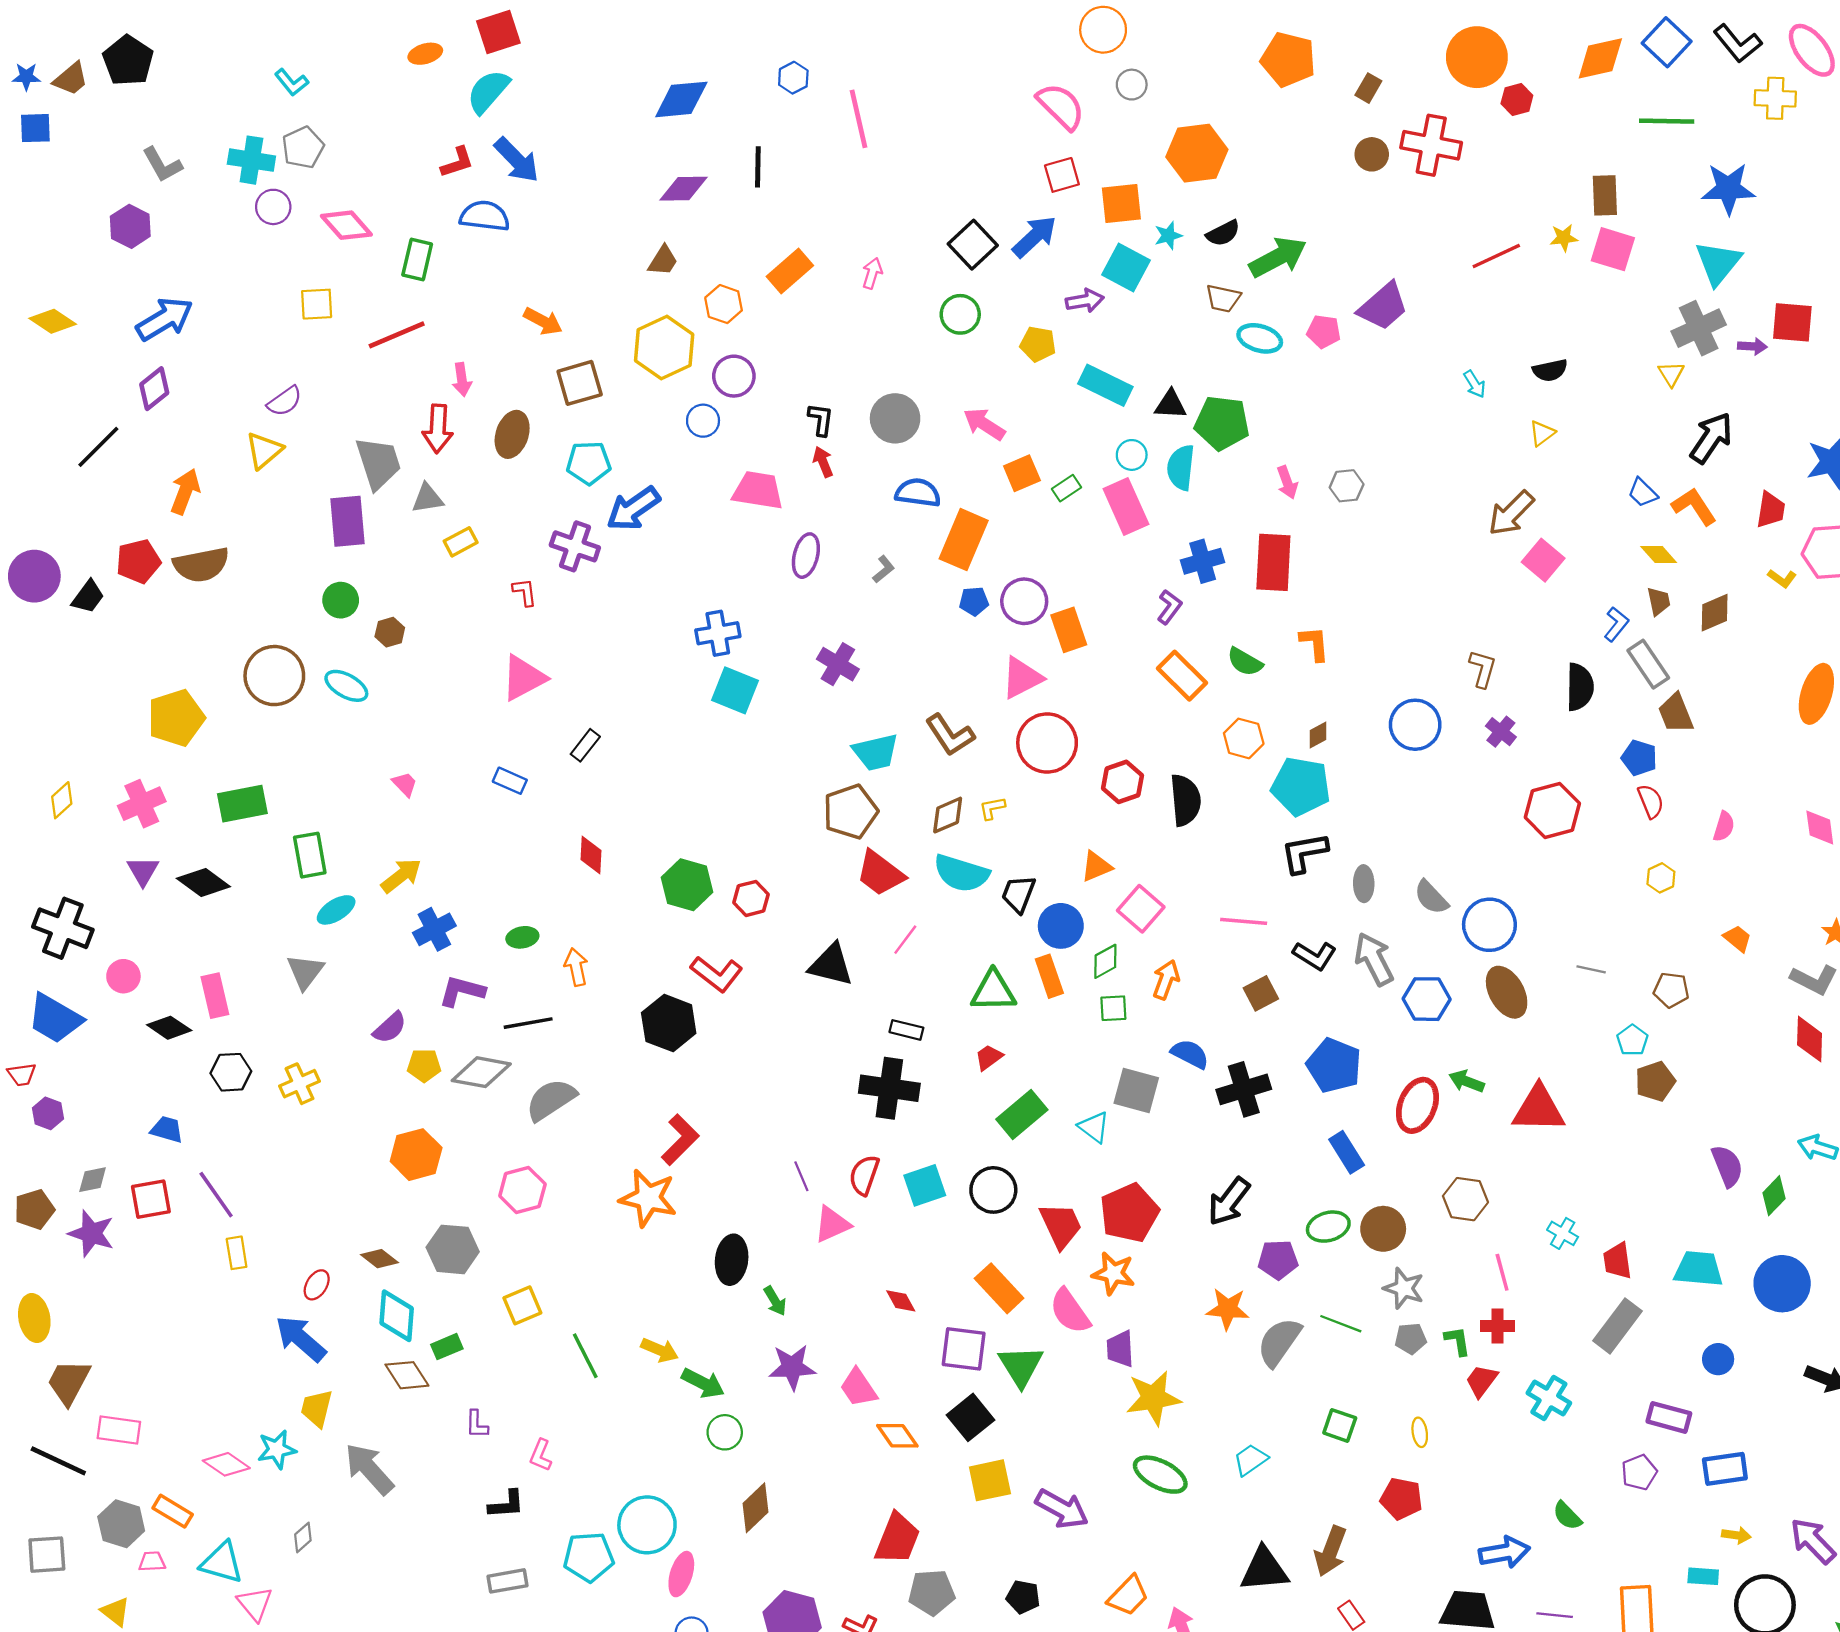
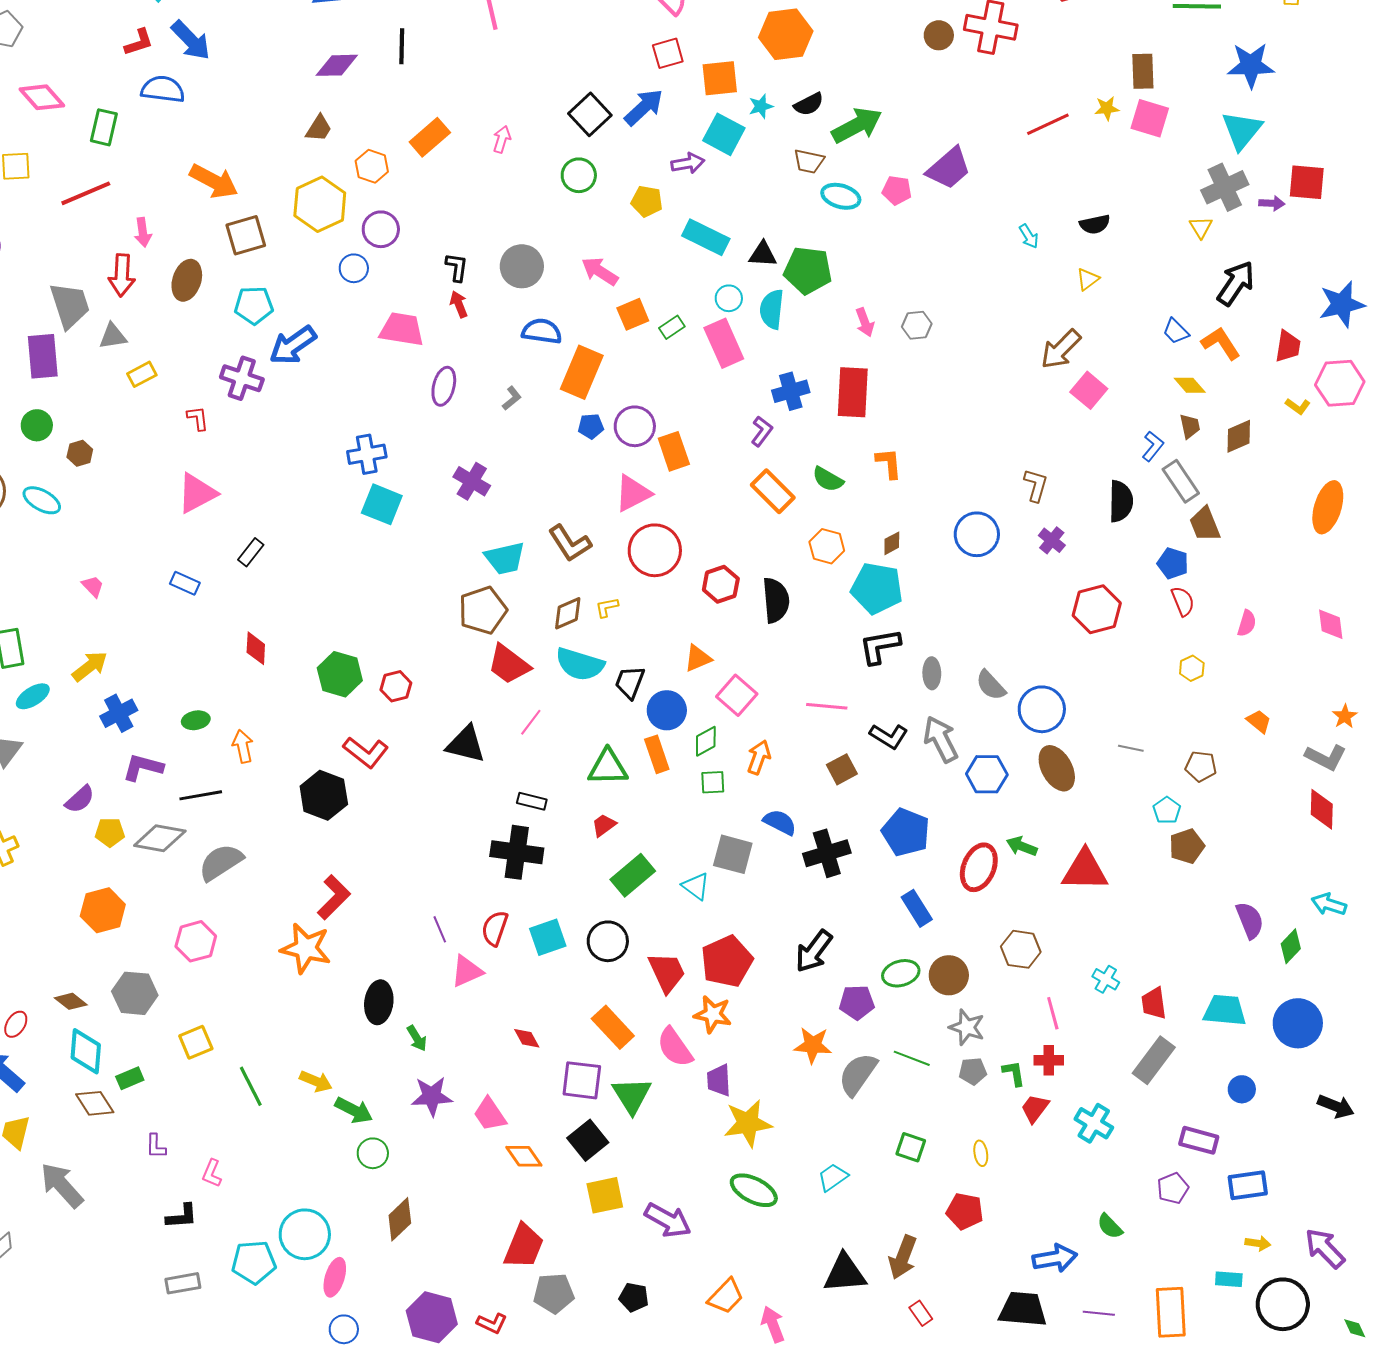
orange arrow: (543, 321) -> (214, 181), size x1.4

